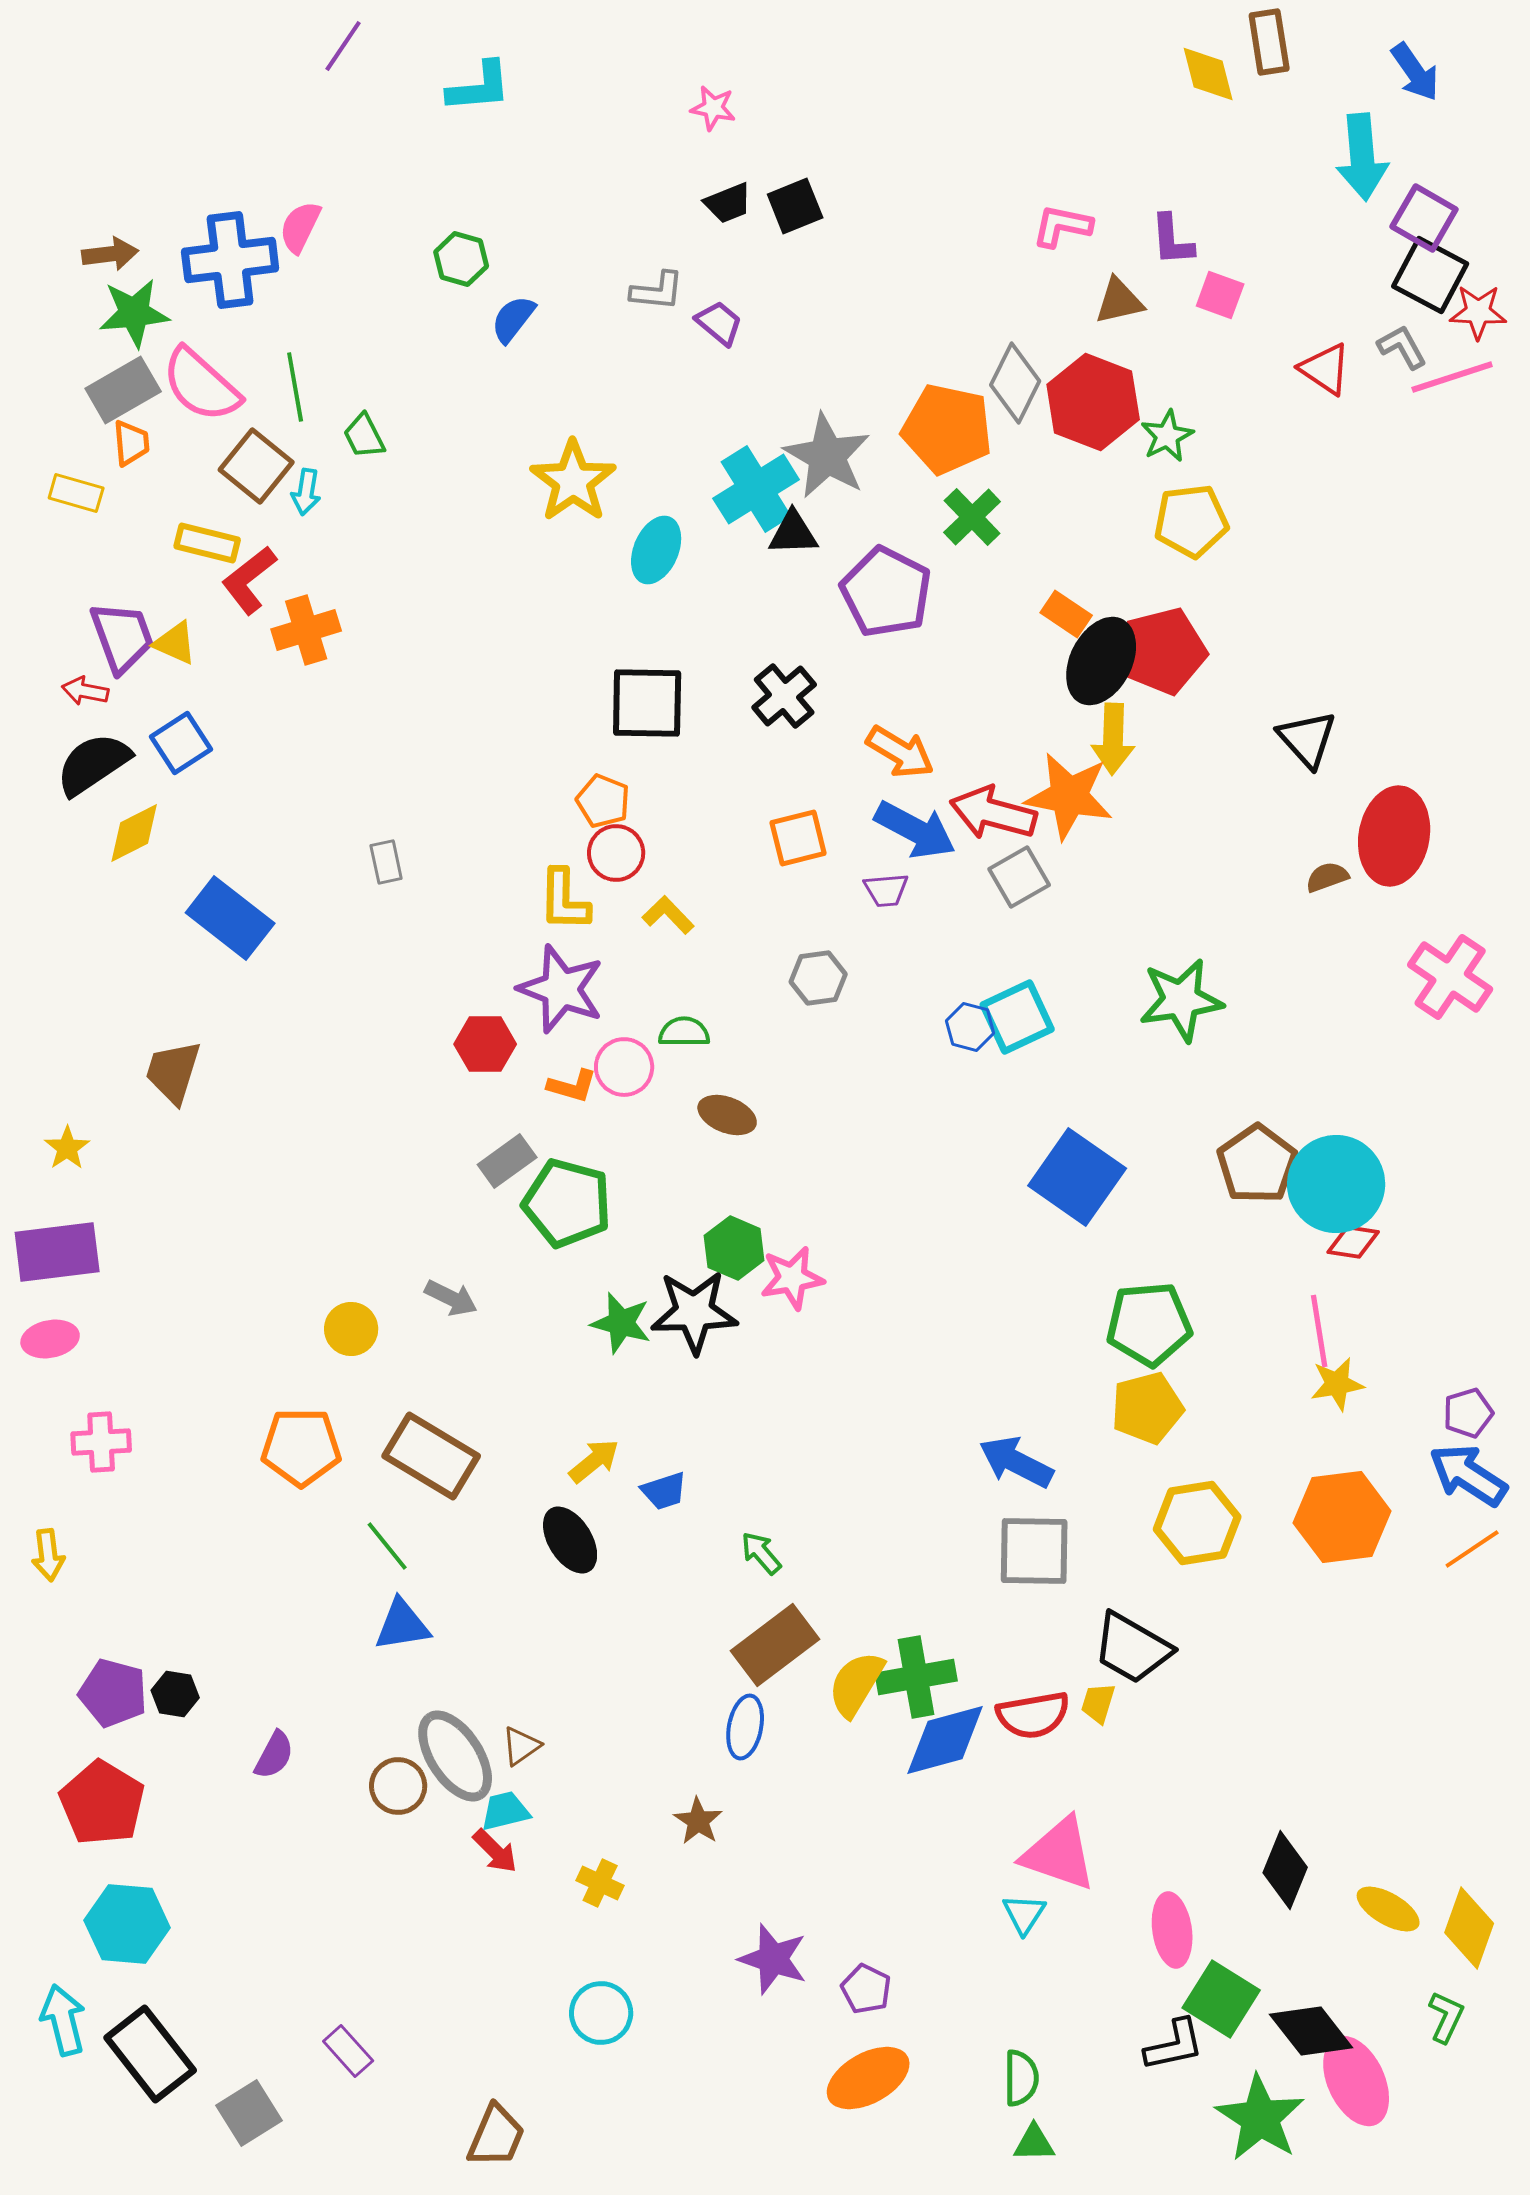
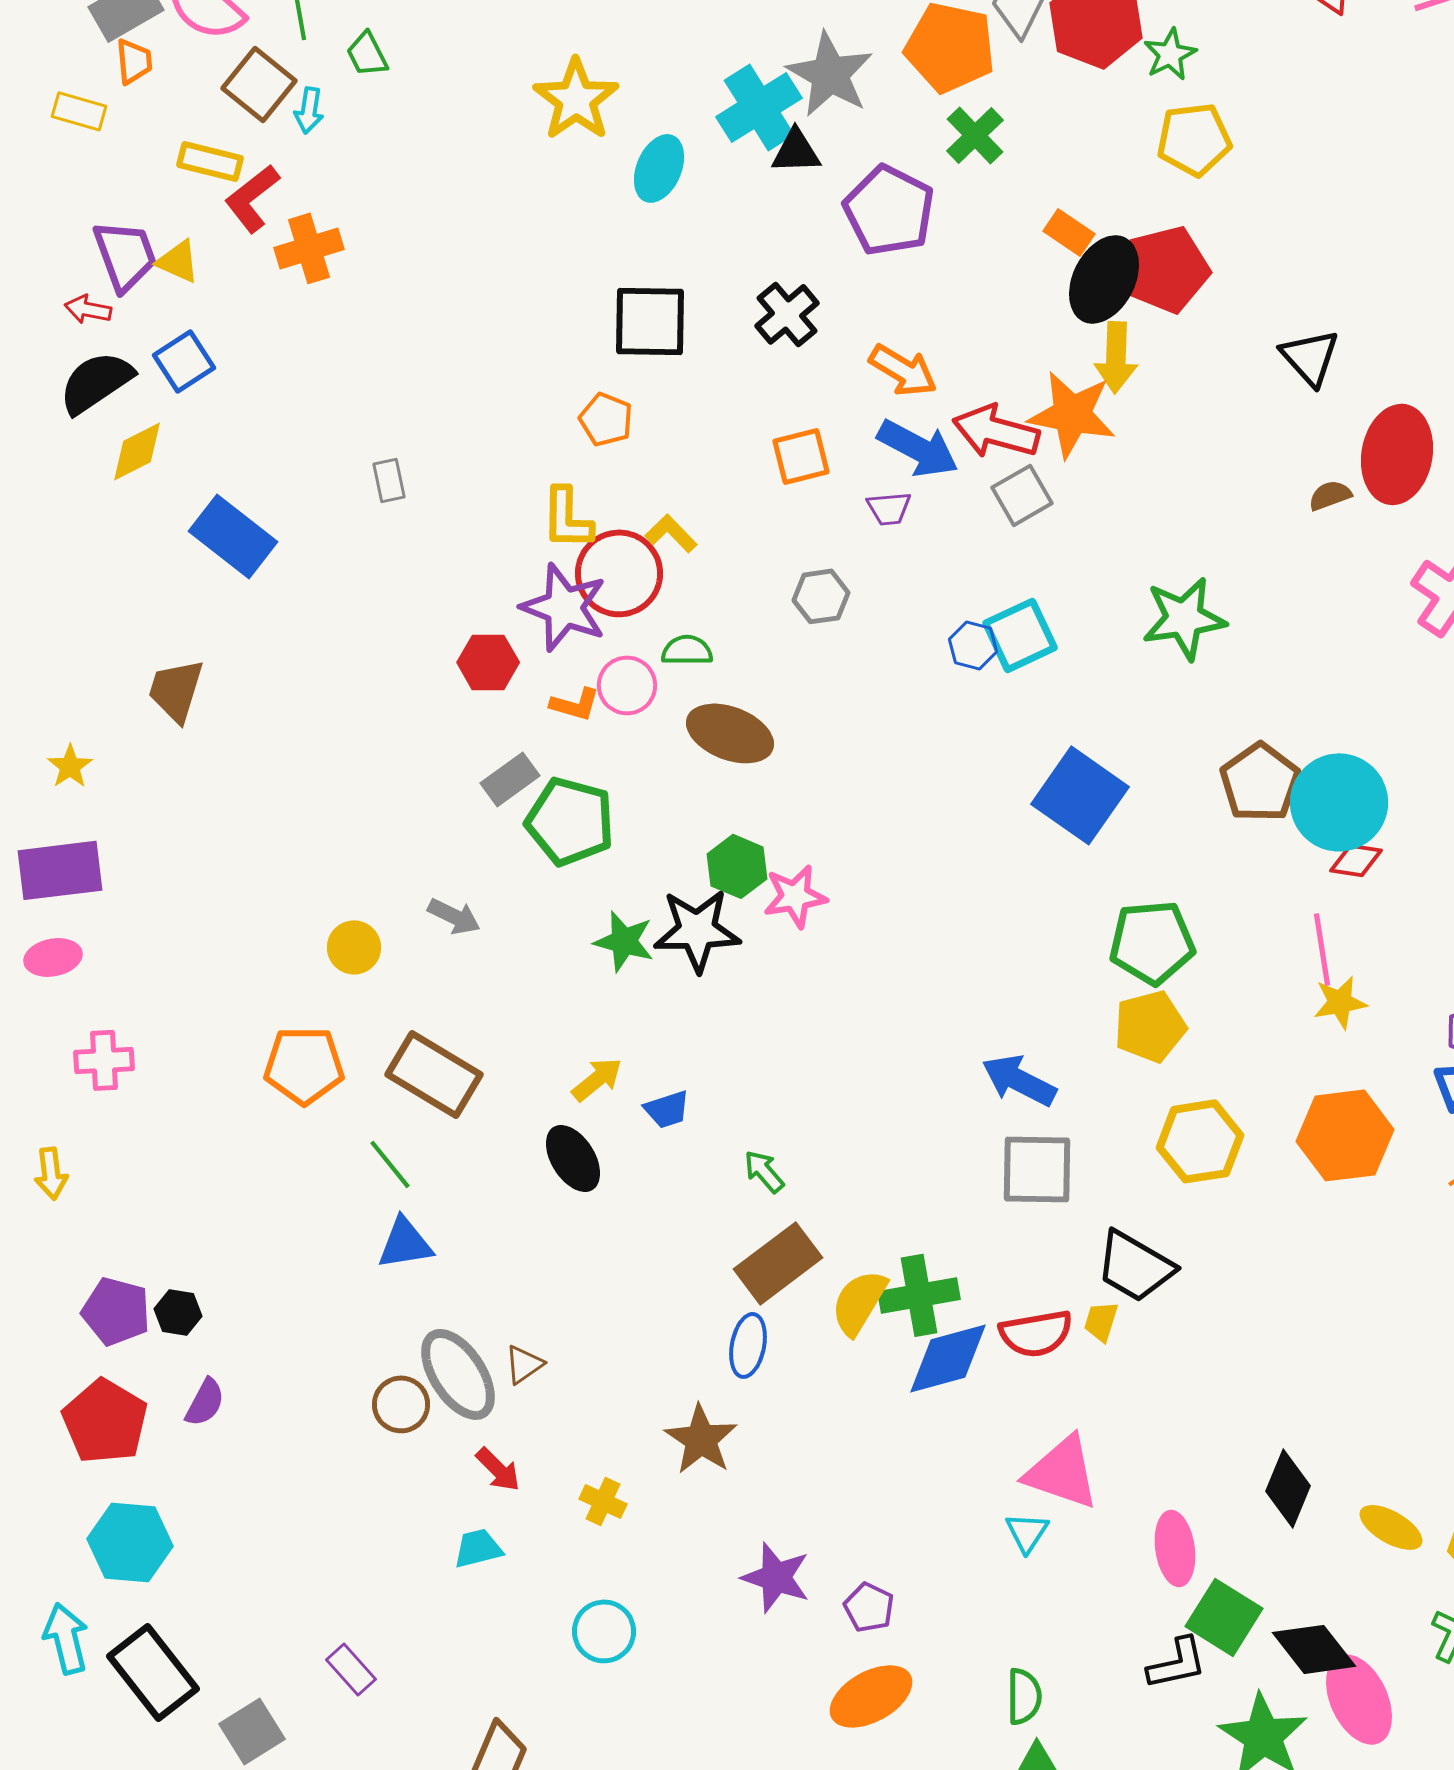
red circle: (616, 853) -> (619, 573), moved, size x1.5
brown ellipse: (727, 1115) -> (730, 733), size x1.5
purple semicircle: (274, 1755) -> (205, 1402), moved
cyan trapezoid: (505, 1811) -> (478, 1548), moved
brown star: (698, 1821) -> (701, 1439), size x1.5

